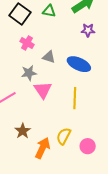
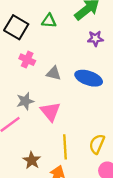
gray star: (29, 73) -> (25, 101), moved
yellow line: (75, 98) -> (65, 147), moved
yellow semicircle: (64, 136) -> (97, 144), moved

